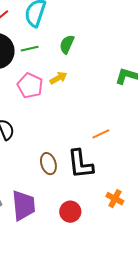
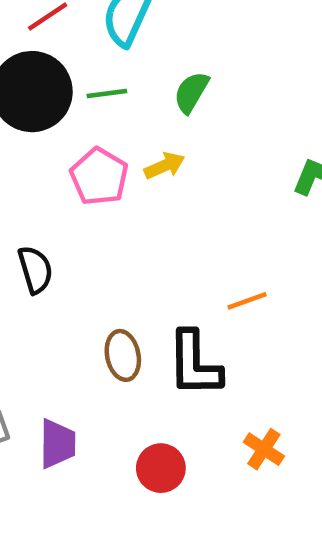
purple trapezoid: (24, 205) -> (57, 444), size x0.7

